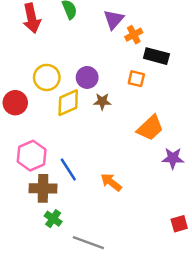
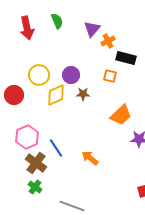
brown cross: (43, 188) -> (36, 163), turned 35
green cross: (53, 219) -> (35, 187), moved

